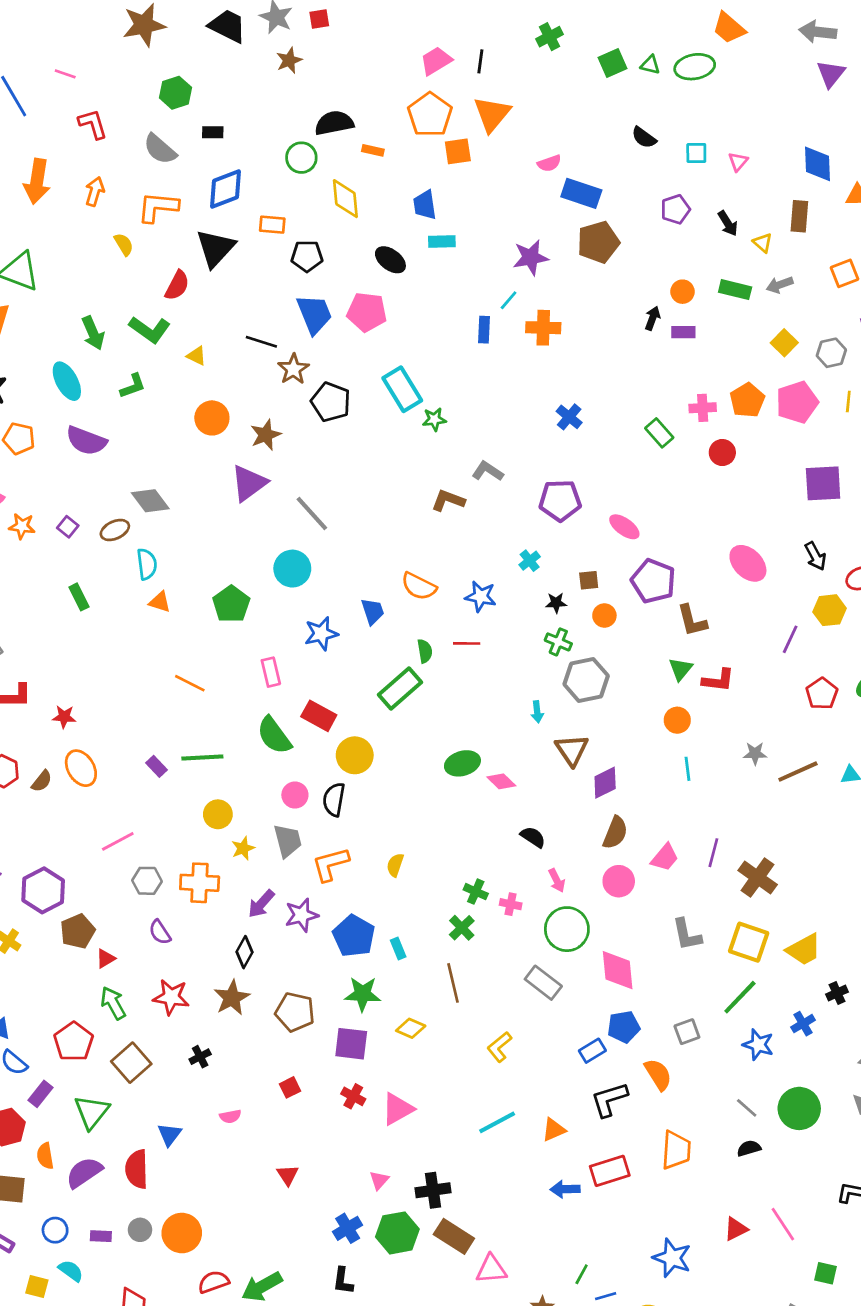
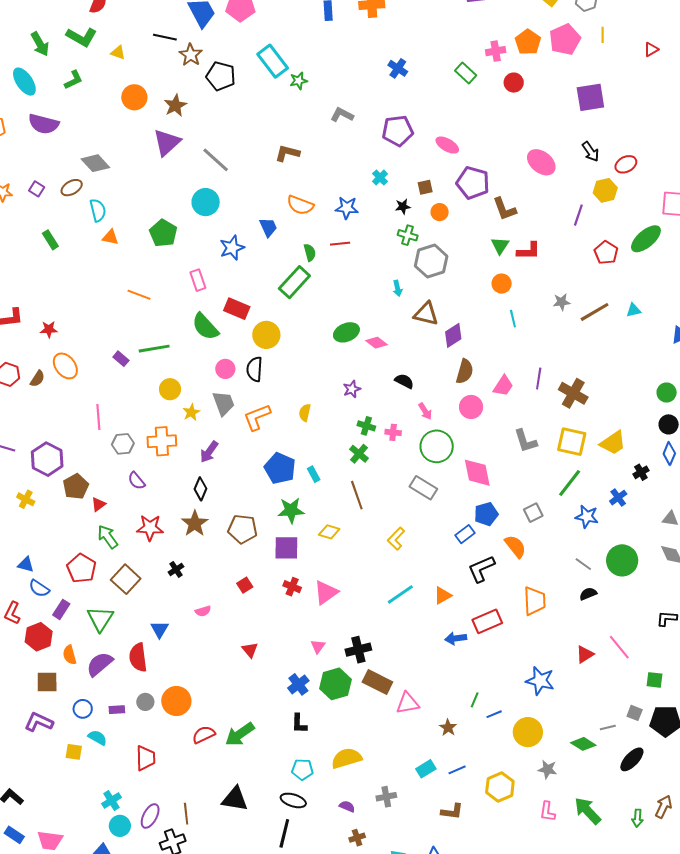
brown L-shape: (448, 500) -> (287, 153), moved
brown triangle: (572, 750) -> (426, 314), turned -36
pink line: (118, 841) -> (98, 417), turned -60
purple star: (302, 915) -> (352, 389), moved, size x0.7

